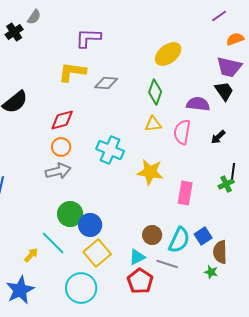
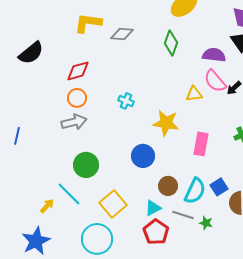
yellow triangle: (153, 124) -> (194, 94), moved
pink semicircle: (182, 132) -> (215, 81), moved, turned -50
cyan cross: (110, 150) -> (126, 101), size x0.6
blue circle: (90, 225) -> (143, 156), moved
green star: (211, 272) -> (206, 223), moved

